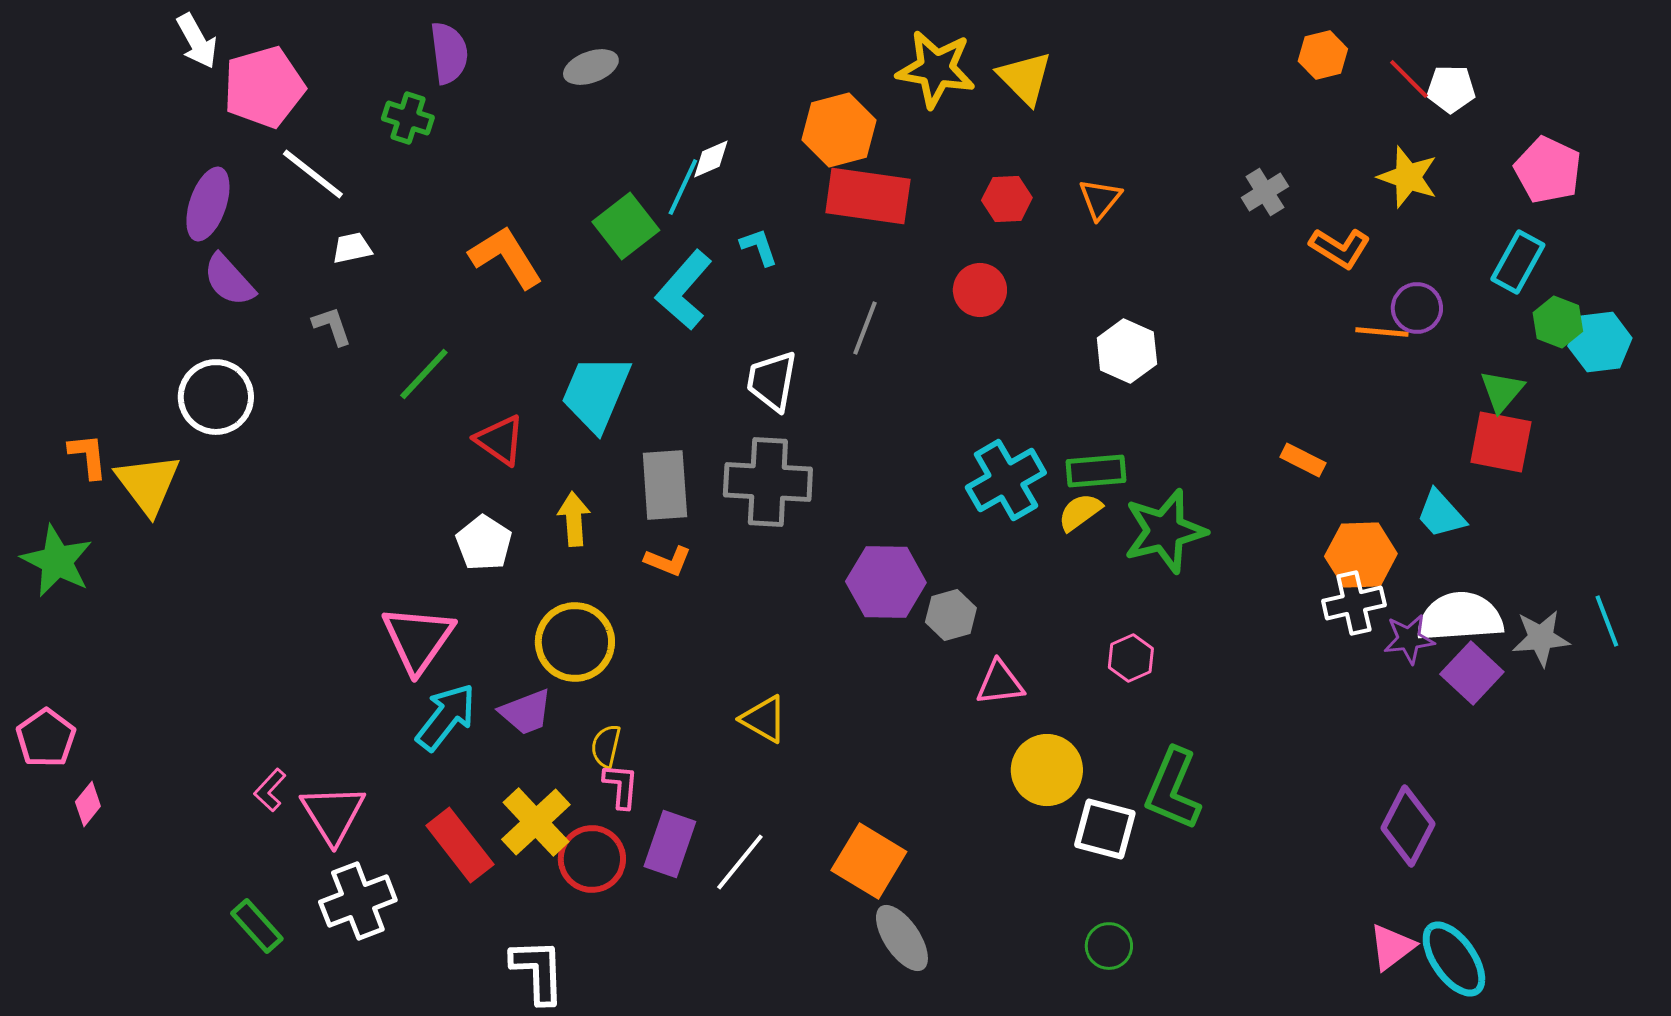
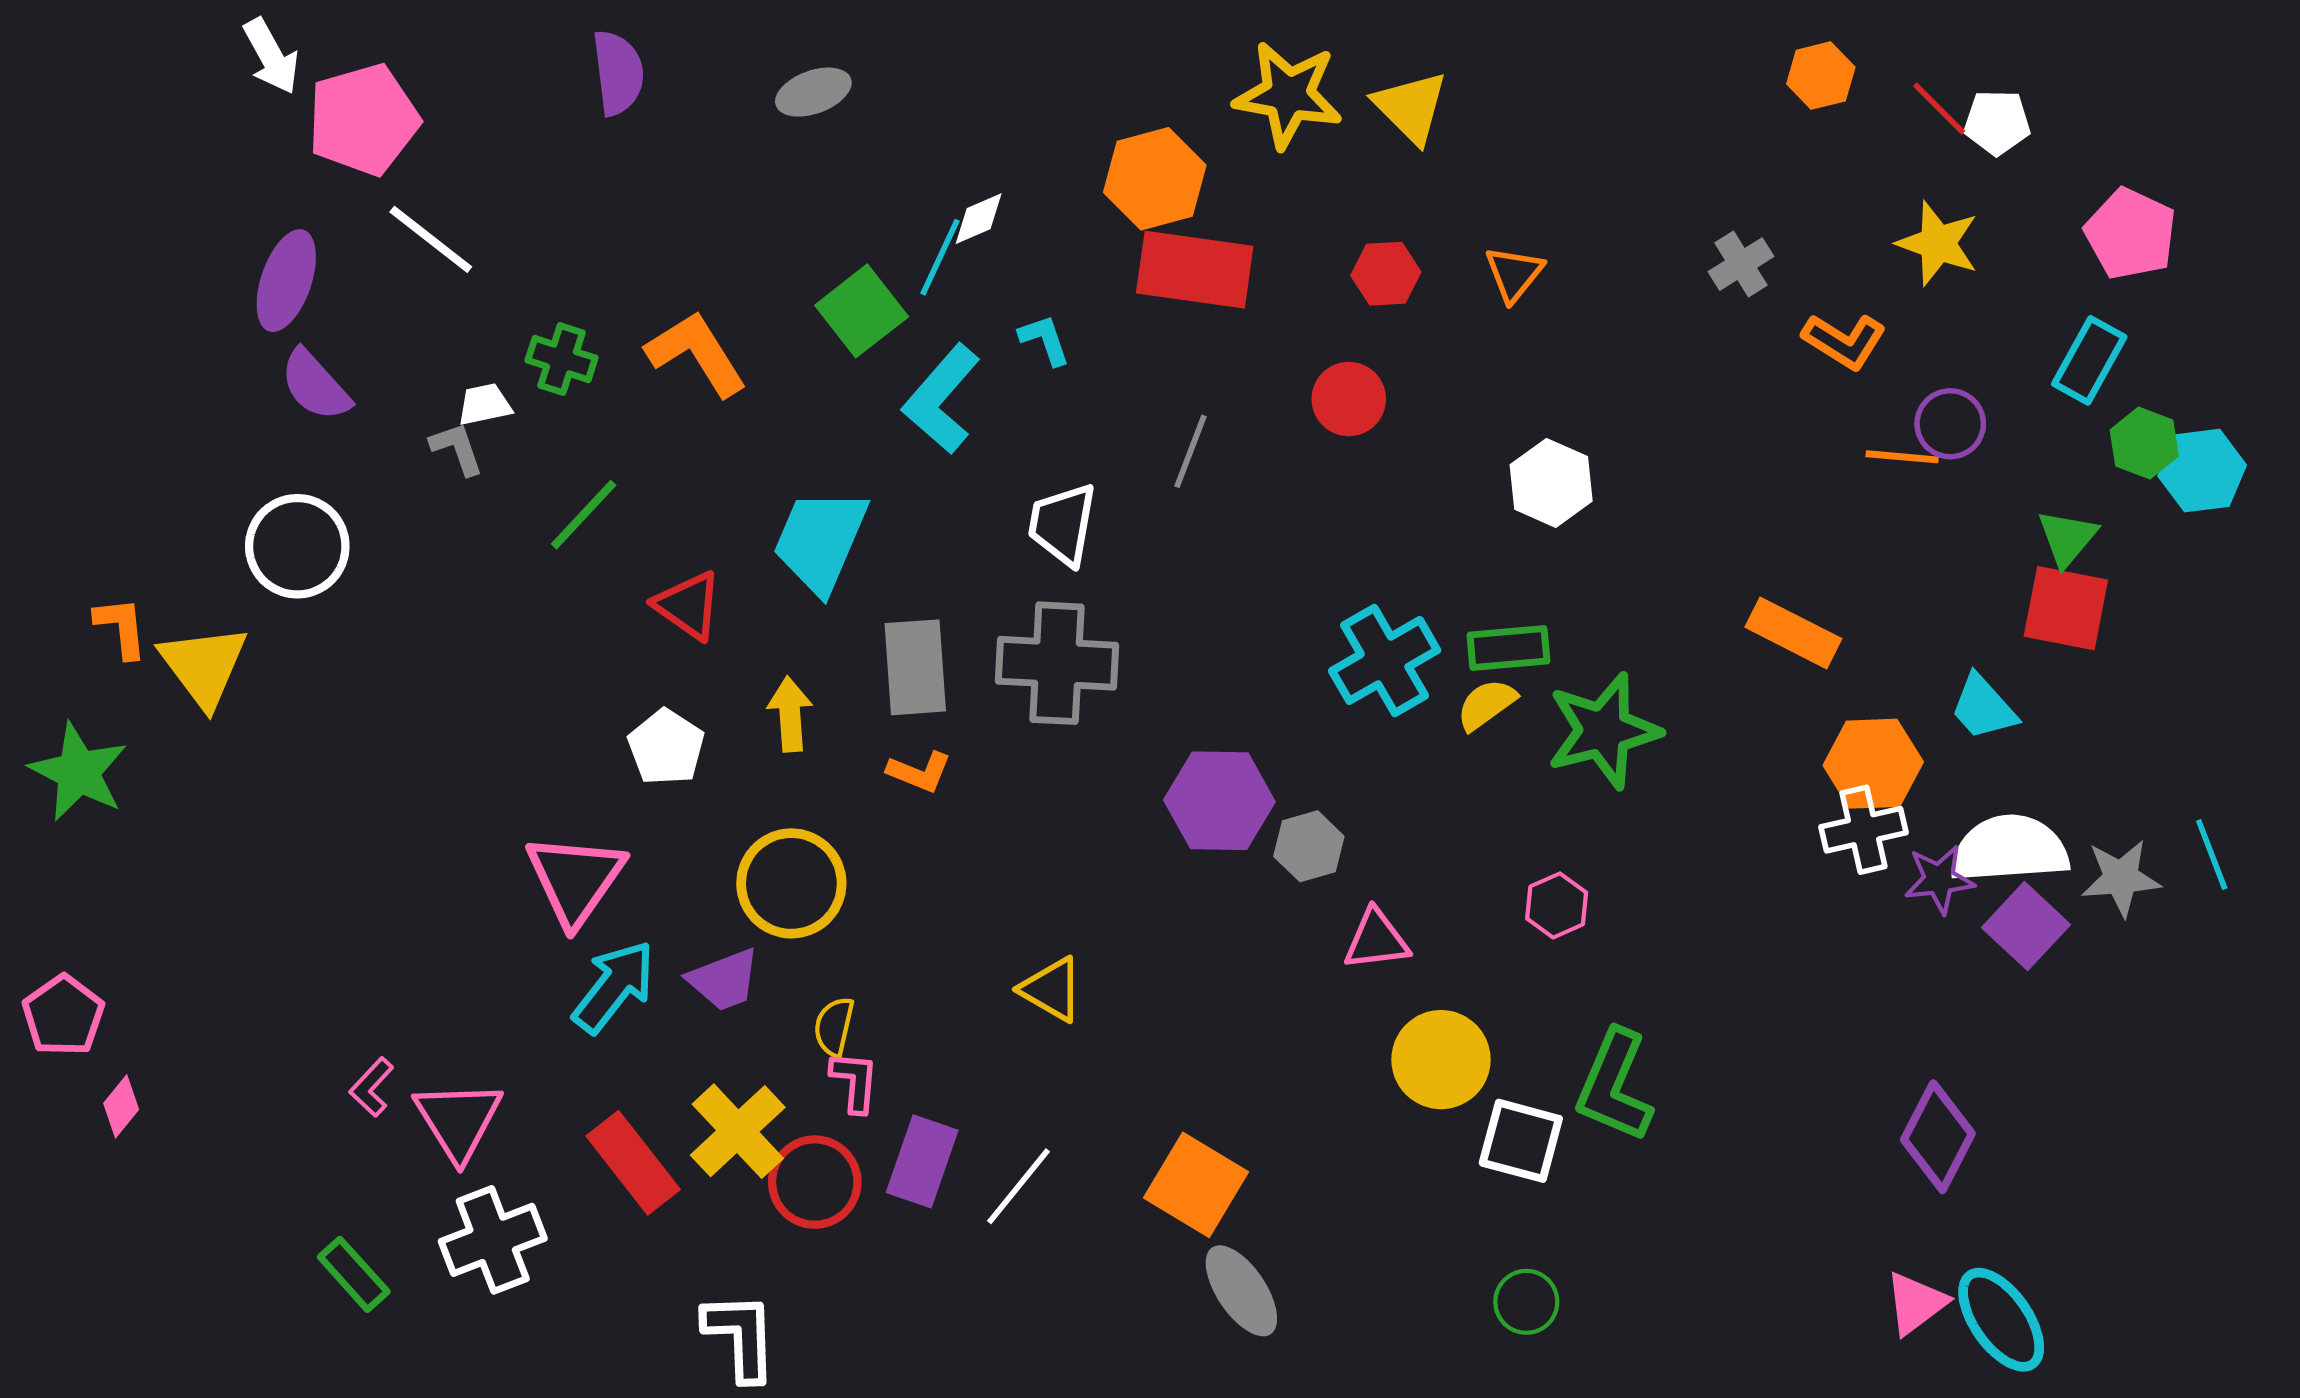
green cross: (408, 118) -> (562, 359), moved
white trapezoid: (352, 248) -> (484, 404), moved
orange rectangle: (1303, 460) -> (1793, 633), size x1.5

